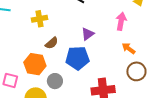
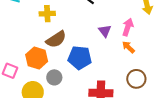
purple triangle: (88, 34) -> (105, 31), moved, turned -40
brown semicircle: (52, 43) -> (56, 39), size x1.5
orange arrow: (129, 48) -> (128, 47), moved

